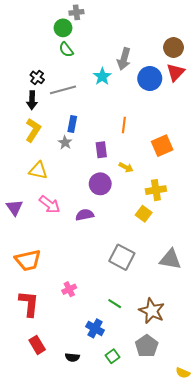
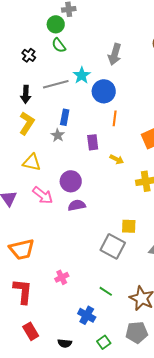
cyan star: (102, 76) -> (82, 75), moved
black cross: (37, 77) -> (29, 55), moved
blue circle: (150, 78) -> (104, 91), moved
purple circle: (100, 184) -> (71, 181), moved
yellow square: (144, 214) -> (129, 226), moved, turned -35
gray pentagon: (147, 346) -> (137, 332), turned 30

